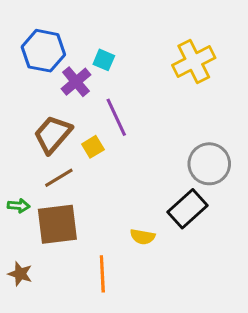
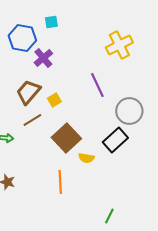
cyan square: (104, 60) -> (51, 22), moved, turned -32
purple line: (116, 117) -> (97, 85), moved
brown square: (57, 224) -> (66, 138), moved, turned -36

